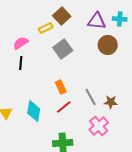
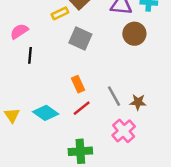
pink semicircle: (21, 43) -> (19, 31), moved
gray square: (63, 49) -> (80, 39), turned -30
cyan diamond: (34, 111) -> (46, 113), turned -65

